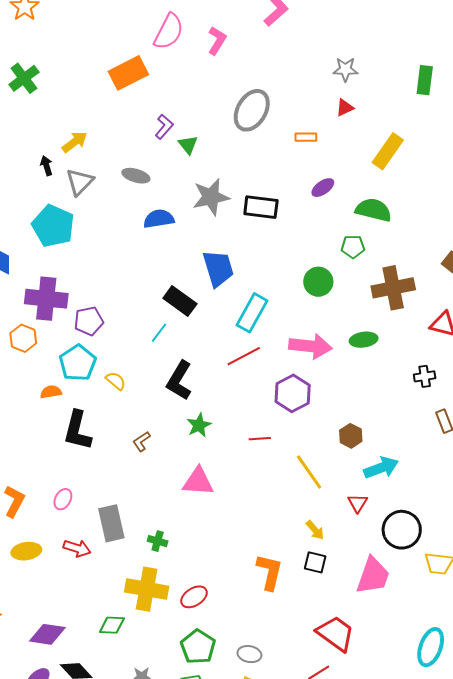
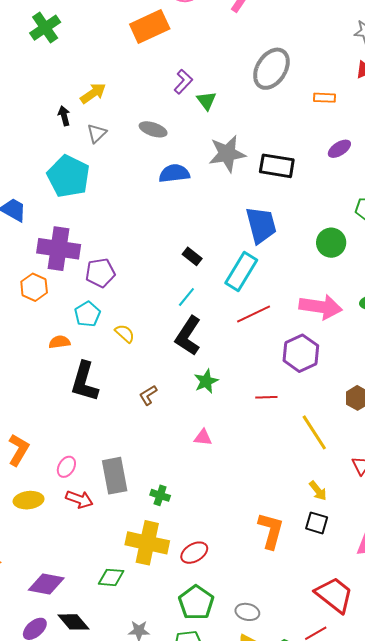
gray triangle: (80, 182) -> (97, 133), size x0.7
blue trapezoid: (218, 268) -> (261, 225), moved
black rectangle: (180, 301) -> (192, 256), size x0.6
cyan rectangle: (252, 313) -> (241, 271), moved
cyan line: (159, 333) -> (186, 297), moved
cyan pentagon: (78, 363) -> (87, 314), size x0.7
pink triangle: (198, 482) -> (203, 437), size x0.6
pink ellipse: (63, 499) -> (66, 467), moved

